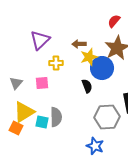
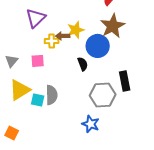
brown arrow: (79, 44) -> (63, 36), moved
yellow star: (89, 57) -> (76, 30), moved
orange square: (16, 128) -> (12, 133), moved

